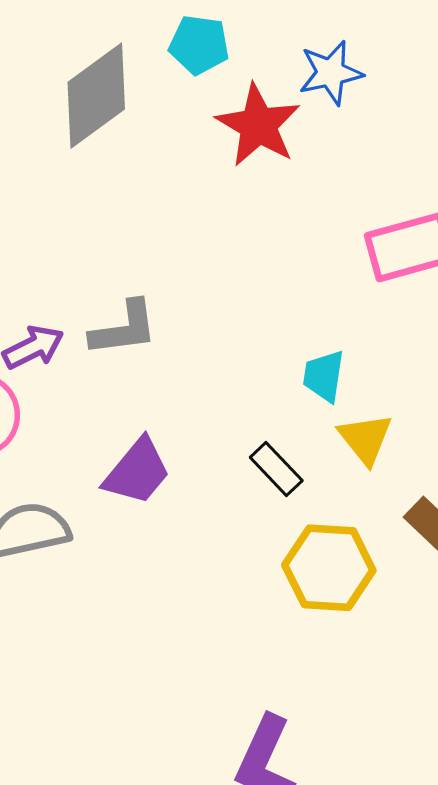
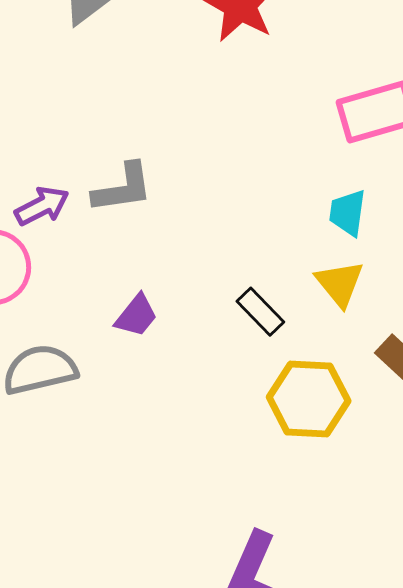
cyan trapezoid: (324, 376) -> (348, 213), moved
purple trapezoid: (137, 472) -> (136, 316), size x0.7

